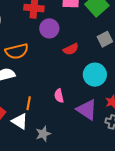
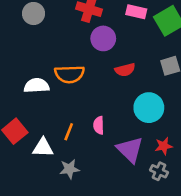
orange semicircle: (17, 51) -> (70, 74), moved
orange line: (29, 103) -> (69, 132), moved
white triangle: (20, 121) -> (43, 148), turned -42

